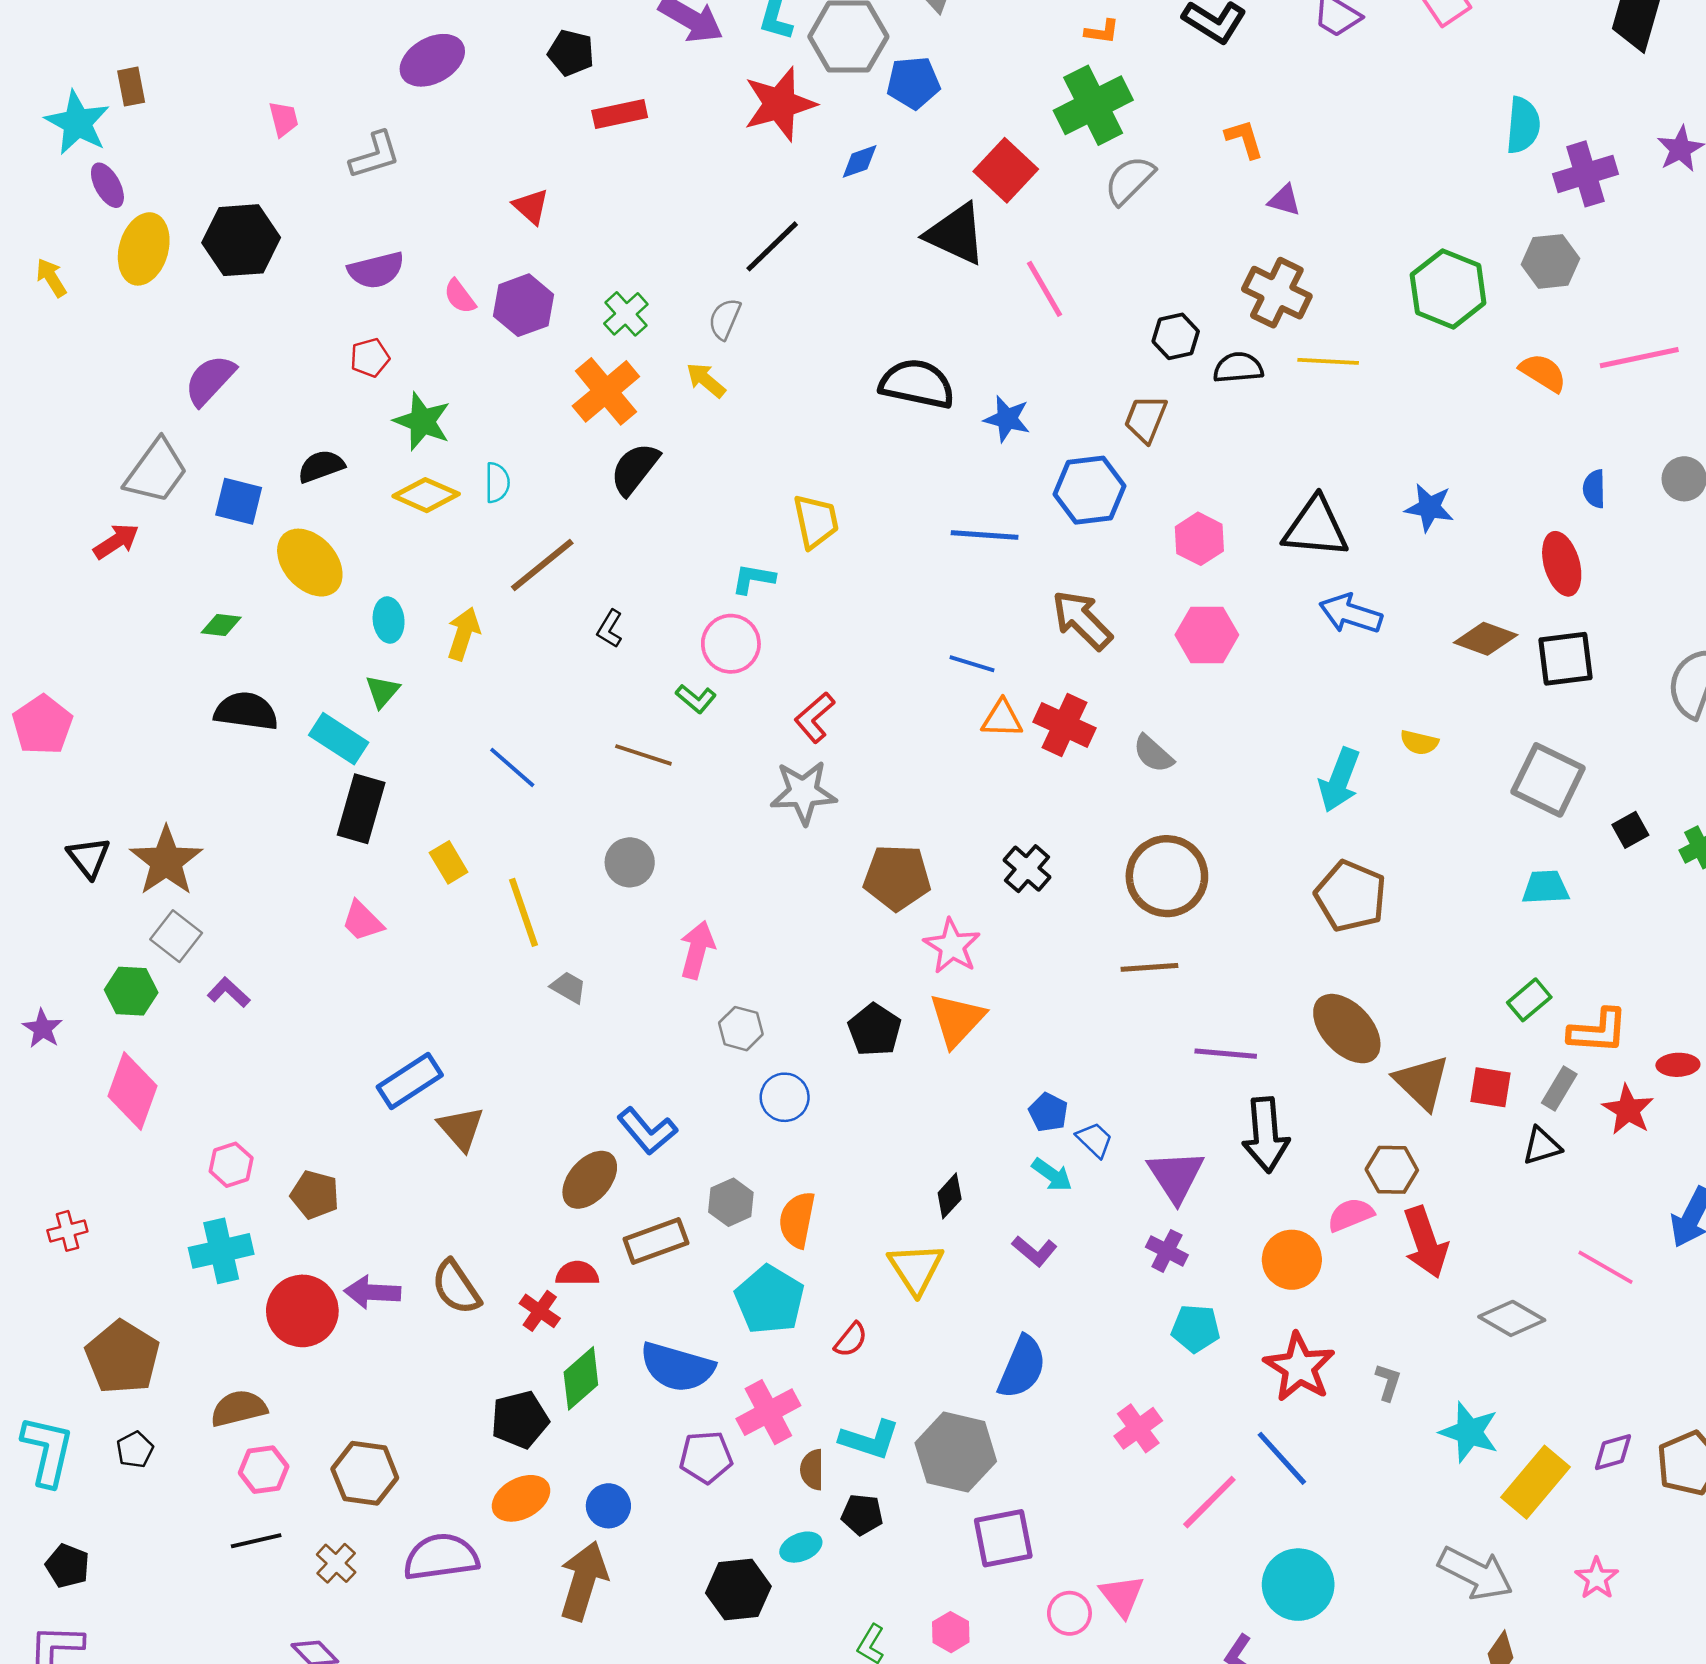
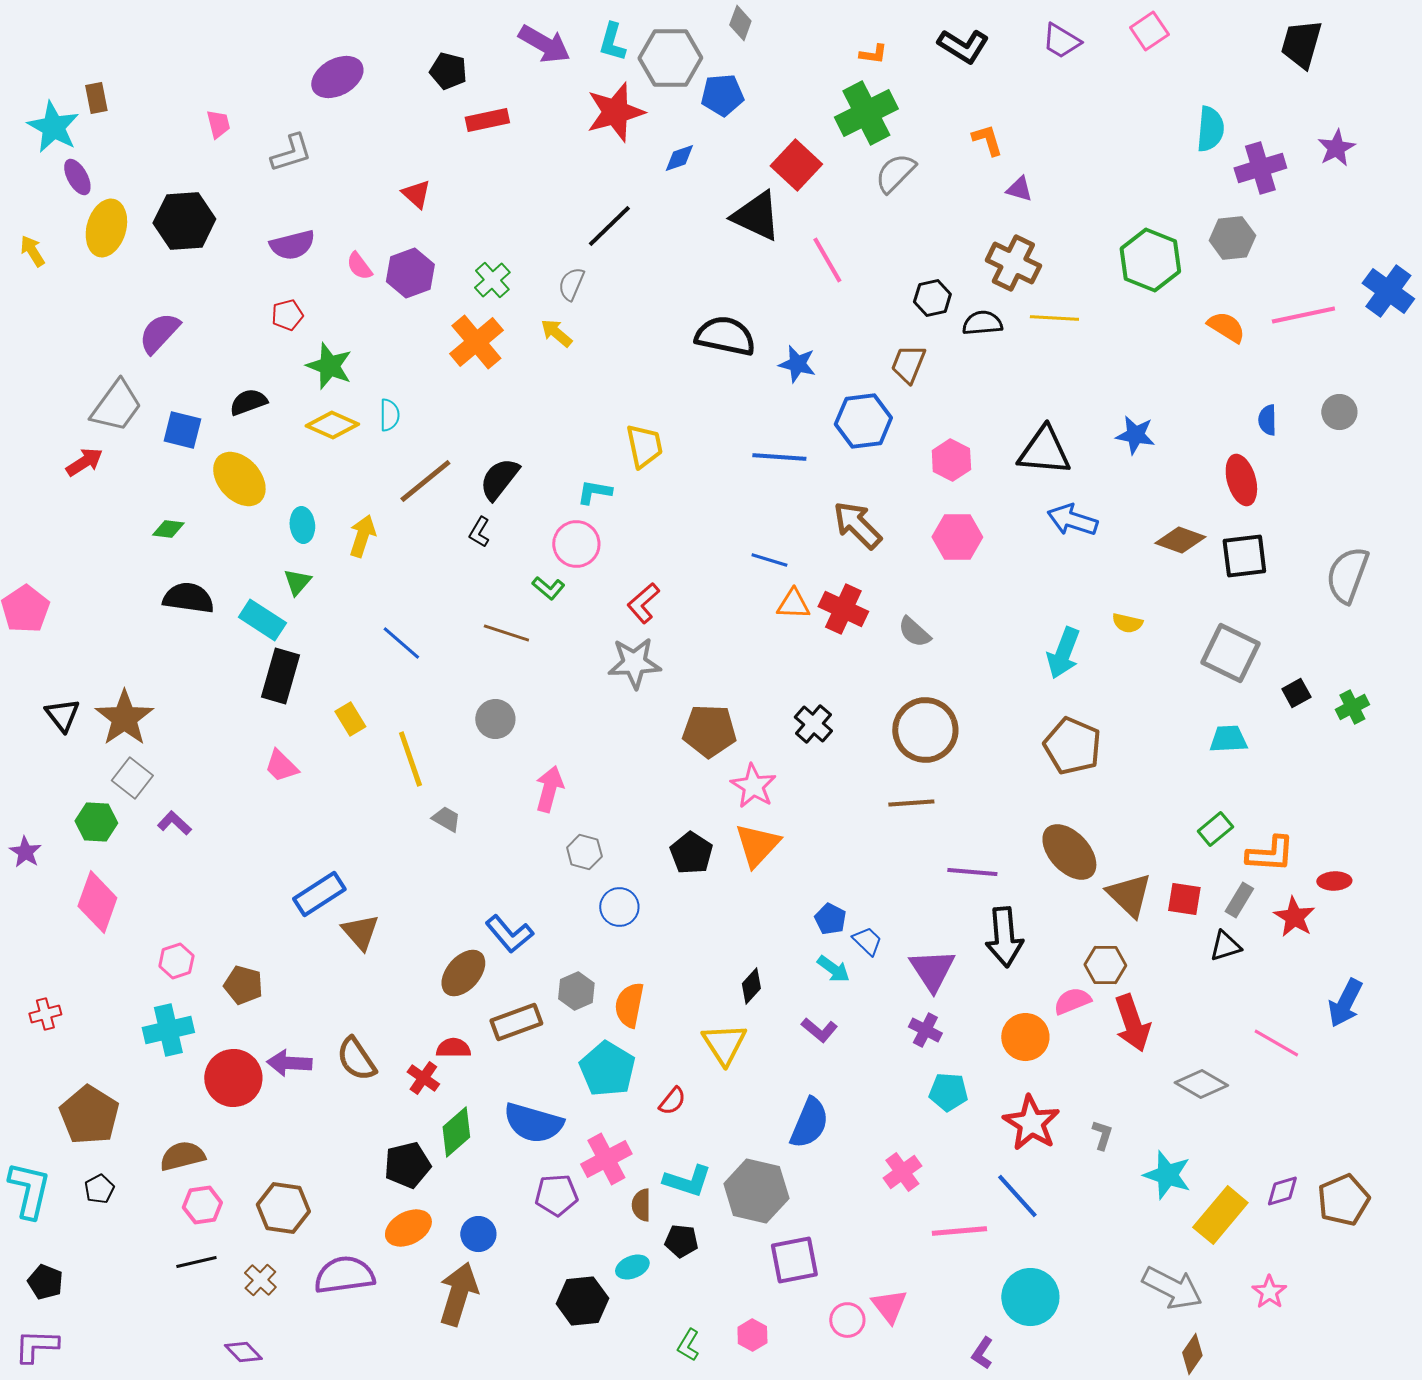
black semicircle: (635, 469) -> (499, 479), moved
pink line: (1209, 1502) -> (959, 1231), turned 40

